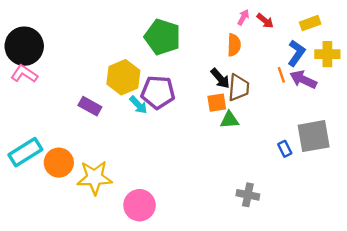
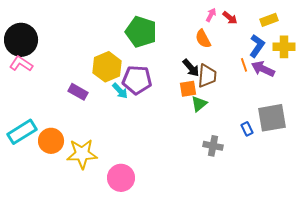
orange semicircle: (234, 45) -> (203, 39), turned 150
green triangle: (229, 120) -> (199, 104), turned -36
gray cross: (248, 195) -> (213, 146), moved

